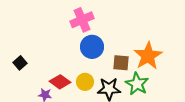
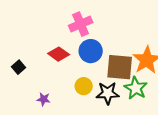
brown square: (121, 63) -> (120, 67), size x1.6
red diamond: (60, 82) -> (59, 54), moved

